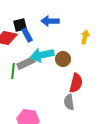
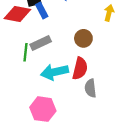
cyan arrow: (42, 55) -> (54, 72), moved
red semicircle: (76, 83) -> (80, 69), moved

